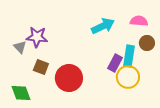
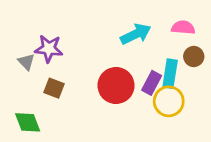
red circle: (69, 78) -> (116, 85), moved

